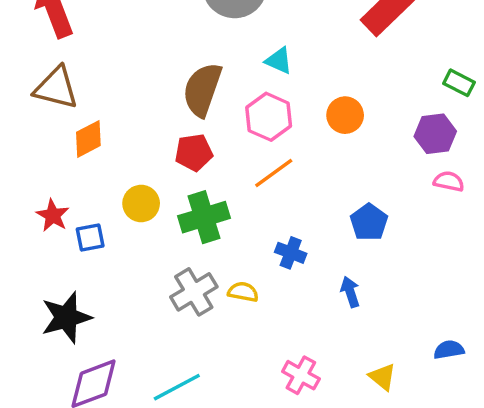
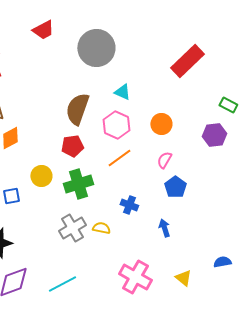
pink semicircle: (449, 181) -> (164, 160), moved, turned -72
pink cross: (301, 375) -> (135, 277), size x1.5

